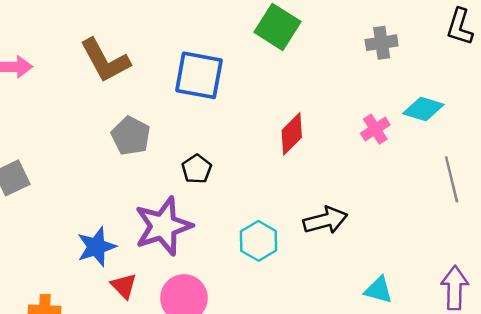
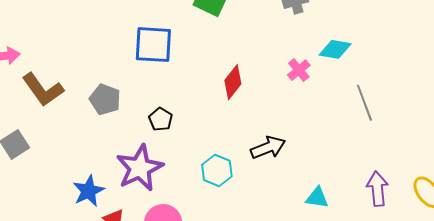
brown L-shape: (105, 60) -> (43, 90), moved

